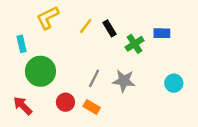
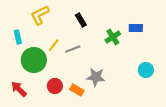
yellow line: (86, 26) -> (54, 45), moved
black rectangle: (110, 28) -> (81, 20), moved
gray line: (94, 78) -> (73, 49), moved, turned 42
gray star: (124, 81) -> (96, 77), moved

